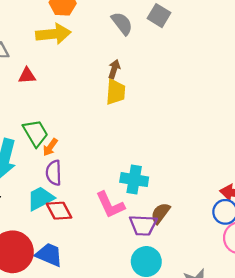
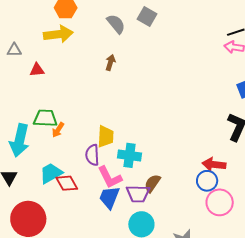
yellow trapezoid: (116, 92) -> (106, 136), moved
green trapezoid: (36, 133) -> (45, 118), turned -55
purple semicircle: (54, 173) -> (92, 155), moved
blue trapezoid: (49, 255) -> (109, 197), moved, turned -90

